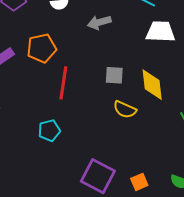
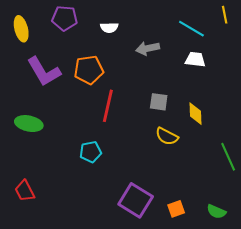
white trapezoid: (161, 32) -> (195, 60), moved, size x0.7
yellow diamond: (152, 85) -> (195, 114), size x0.7

